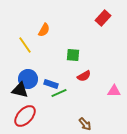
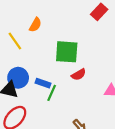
green square: (73, 55) -> (67, 52), size x1.6
green line: (59, 93) -> (52, 93), turned -42

